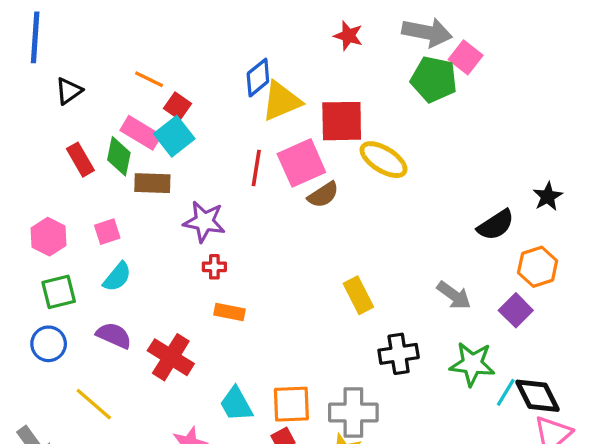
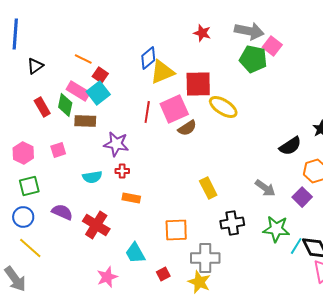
cyan semicircle: (117, 277) -> (92, 177), moved, turned 42
yellow line: (94, 404) -> (30, 248), moved
orange square: (291, 404) -> (176, 230), moved

